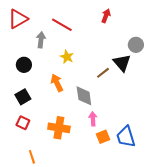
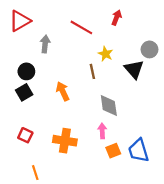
red line: (62, 25) -> (81, 27), moved
yellow star: (67, 57) -> (106, 54), moved
brown line: (103, 73) -> (92, 71), moved, turned -64
gray diamond: (84, 96) -> (109, 106), moved
black square: (23, 97) -> (24, 92), moved

